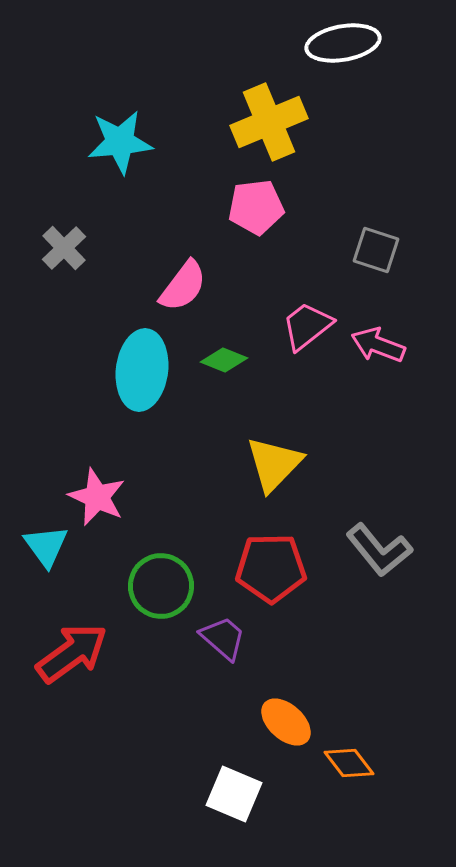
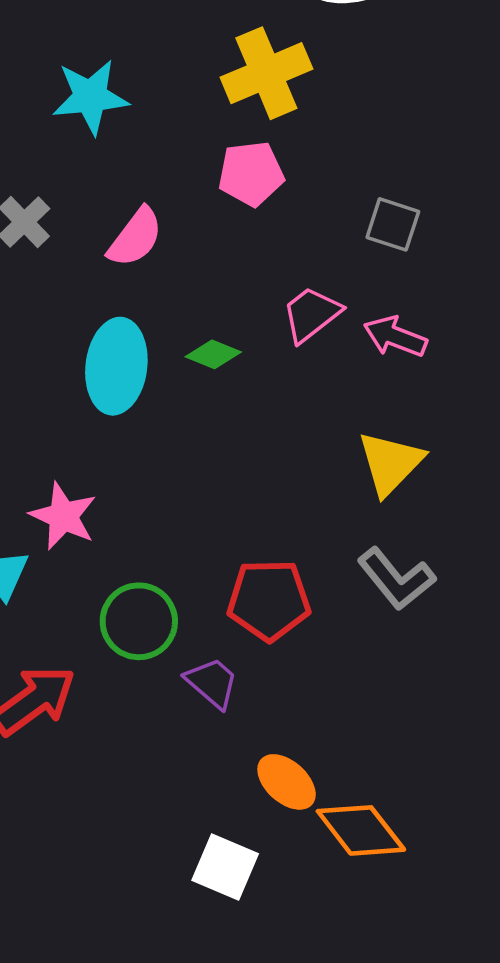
pink semicircle: (183, 286) -> (135, 237), moved
yellow triangle: (274, 464) -> (390, 463), moved
orange diamond: (349, 763) -> (361, 830), size x1.5

